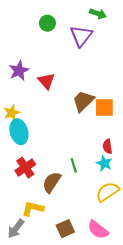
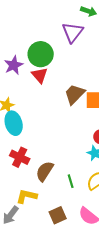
green circle: (47, 23) -> (41, 54), moved, size x1.6
green line: (74, 165) -> (71, 181), moved
red cross: (25, 168) -> (20, 157), turned -30

